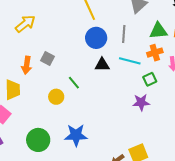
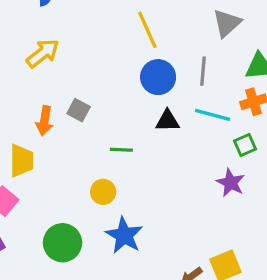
green line: (74, 83) -> (121, 150), turned -48
yellow circle: (56, 97) -> (103, 192), moved
purple star: (141, 102) -> (231, 183), turned 30
blue star: (76, 135) -> (124, 235), turned 30

